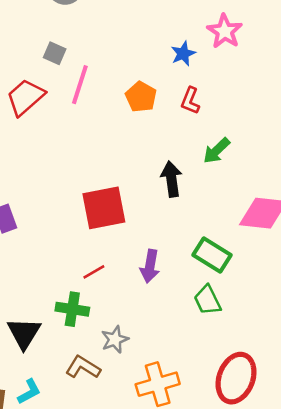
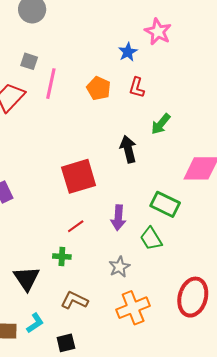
green trapezoid: (208, 300) -> (151, 239), moved
green cross: (72, 309) -> (62, 256), size x0.7
gray star: (115, 339) -> (119, 267), moved

